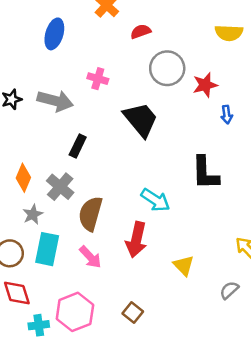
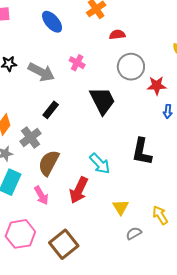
blue ellipse: (54, 34) -> (52, 22), turned -70
yellow triangle: (184, 265) -> (121, 207), moved
gray semicircle: (229, 290) -> (134, 233), moved
brown square: (133, 312) -> (64, 244), size x1.8

